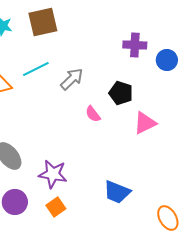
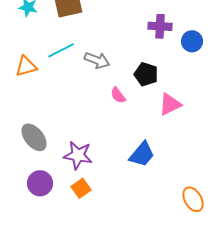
gray arrow: (72, 79) -> (97, 60), turned 65
blue trapezoid: (117, 192) -> (142, 154), moved, turned -72

